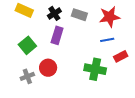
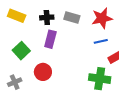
black cross: (54, 13) -> (47, 17), turned 32
green cross: (95, 69) -> (100, 79), moved
gray cross: (27, 76) -> (15, 82), moved

